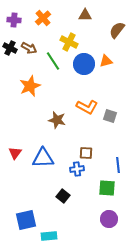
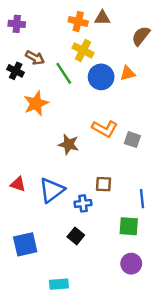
orange cross: (43, 18) -> (78, 21), moved, turned -35
black cross: (10, 48) -> (16, 71), moved
red triangle: (15, 153) -> (18, 184), turned -48
blue triangle: (43, 158) -> (52, 190), turned -35
blue cross: (77, 169) -> (83, 203), moved
blue square: (26, 220) -> (25, 244), moved

